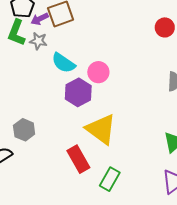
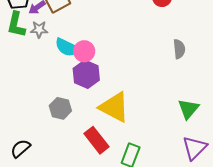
pink circle: (98, 72) -> (84, 51), moved
gray hexagon: (24, 130) -> (60, 108), moved

